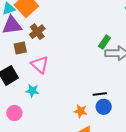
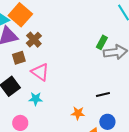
blue circle: (104, 107) -> (107, 122), moved
orange star: (81, 111) -> (78, 113), moved

